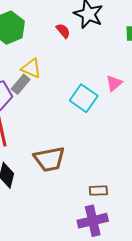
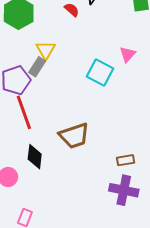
yellow triangle: (31, 68) -> (46, 50), turned 45
purple cross: (93, 221) -> (124, 190), turned 32

